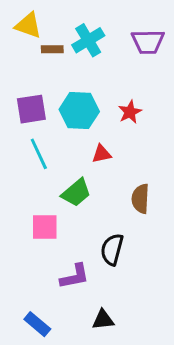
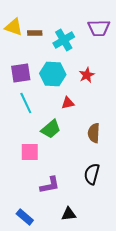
yellow triangle: (28, 25) -> (14, 27), moved
cyan cross: (88, 40) -> (64, 40), moved
black semicircle: (112, 249) -> (92, 174), moved

